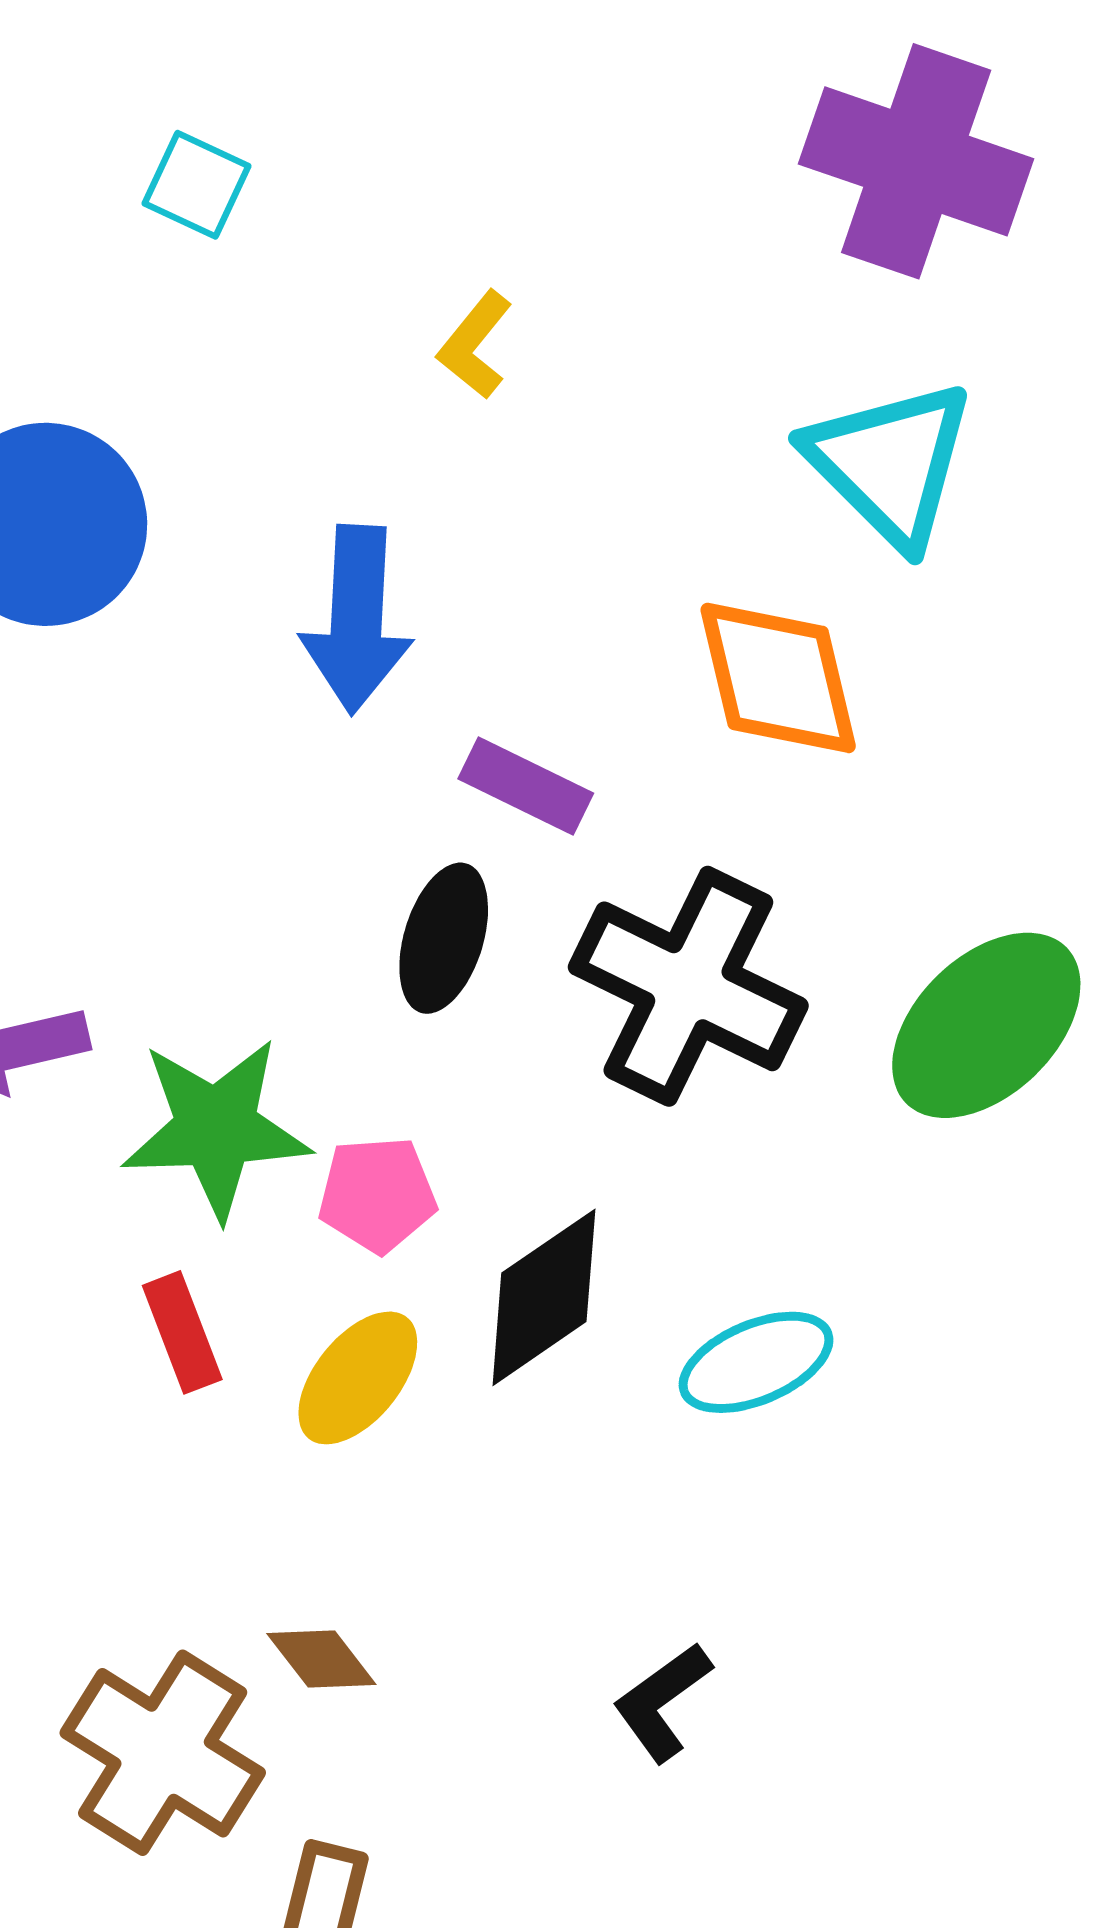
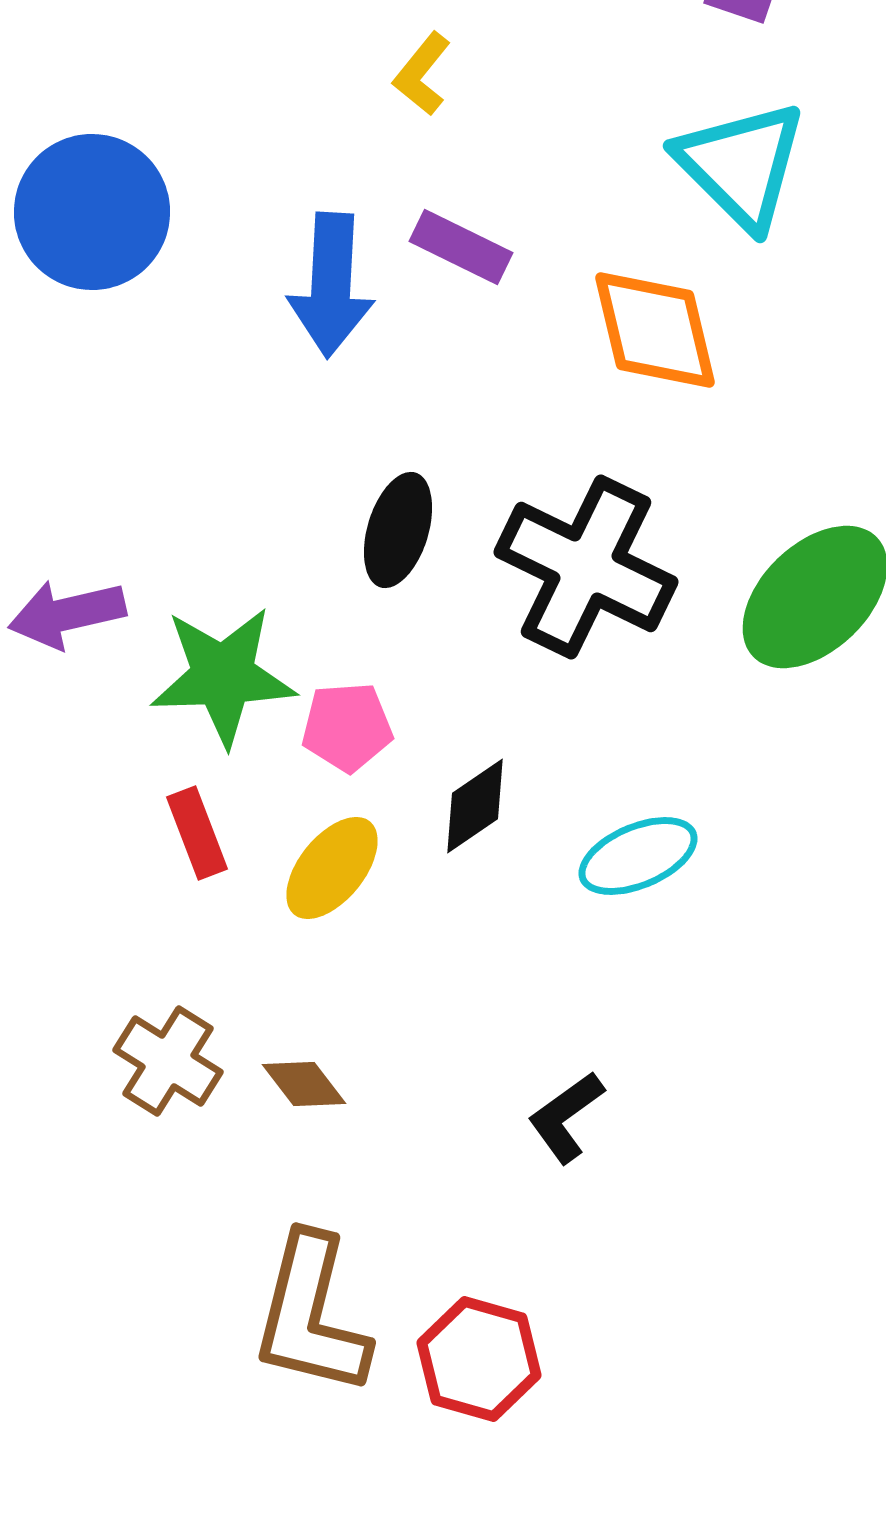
purple rectangle: (526, 786) -> (461, 247), moved
black diamond: (544, 1297) -> (475, 806), size x0.7
brown cross: (163, 1753) -> (168, 1061), moved, size x0.7

